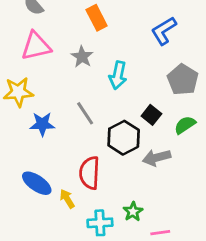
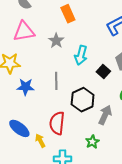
gray line: (85, 113) -> (56, 81), turned 30
black square: (151, 115) -> (103, 72), moved
gray arrow: (157, 158) -> (105, 115), turned 126
green star: (133, 212) -> (92, 142), moved

